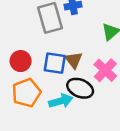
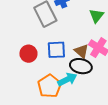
brown triangle: (74, 60) -> (81, 51), moved
orange pentagon: (26, 93) -> (49, 86), moved

